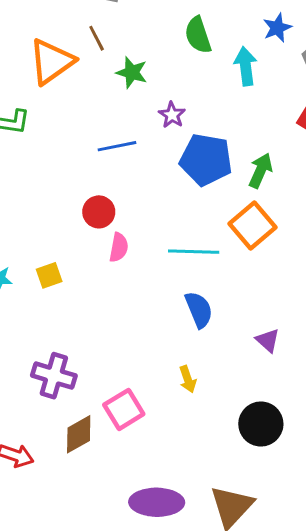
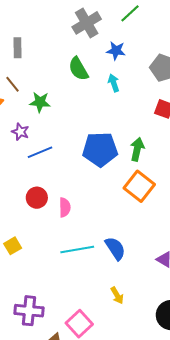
blue star: (277, 28) -> (116, 51), moved, turned -30
cyan arrow: (246, 66) -> (114, 83), size x0.7
purple star: (172, 115) -> (20, 132), moved
pink semicircle: (119, 247) -> (65, 207), moved
cyan line: (194, 252) -> (77, 250), moved

